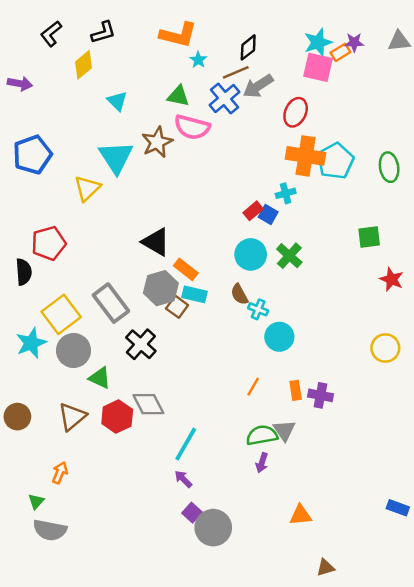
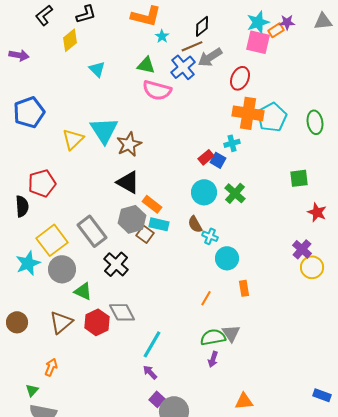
brown star: (157, 142) -> (129, 144), moved
cyan triangle: (116, 157) -> (104, 130), moved
orange rectangle: (296, 390) -> (244, 288), moved
purple cross: (320, 395) -> (302, 249), moved, turned 30

